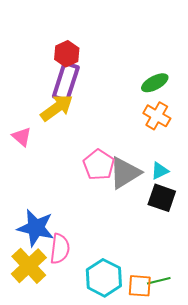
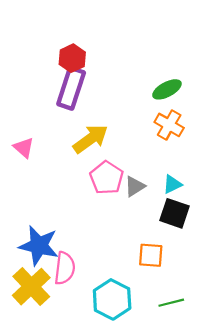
yellow arrow: (57, 108) -> (90, 139), moved
gray triangle: (125, 173) -> (135, 186), size x0.6
orange square: (140, 286) -> (151, 255), moved

